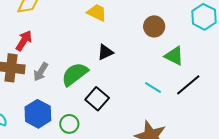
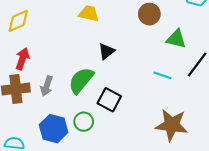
green circle: (69, 124) -> (84, 122), moved

